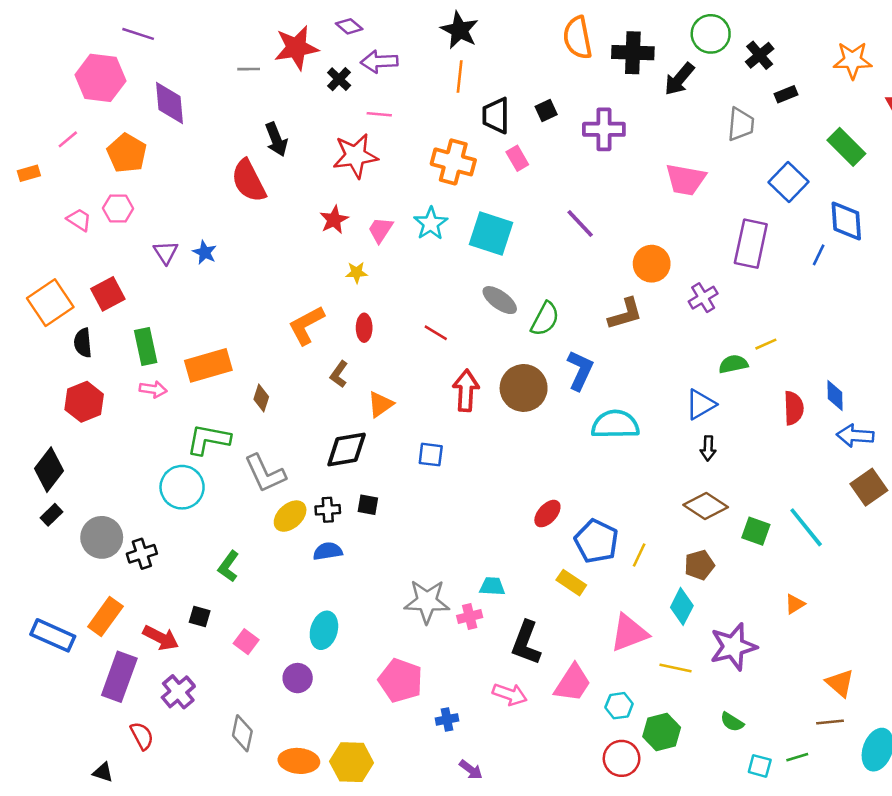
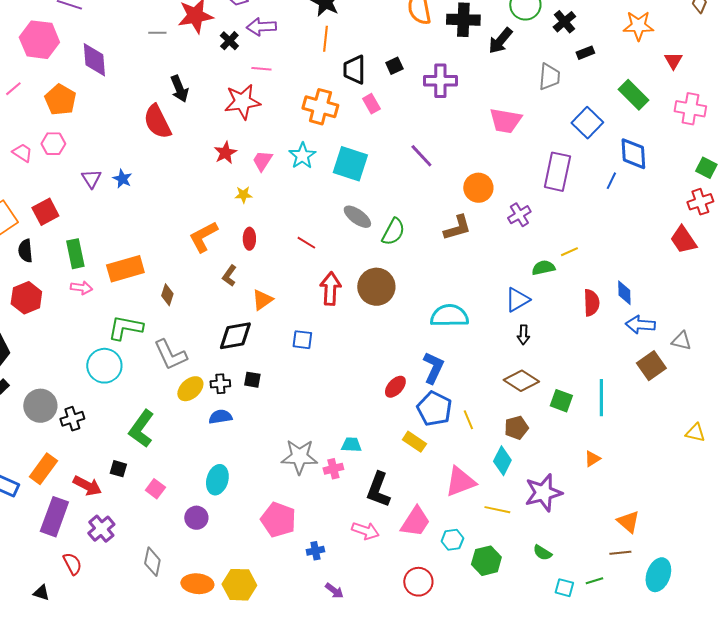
blue L-shape: (580, 370) -> (433, 368), moved
cyan line: (806, 527) -> (601, 398), turned 39
yellow line: (639, 555) -> (468, 420), turned -48
green L-shape: (229, 566) -> (141, 429), size x1.5
red circle: (622, 758) -> (418, 582), moved

